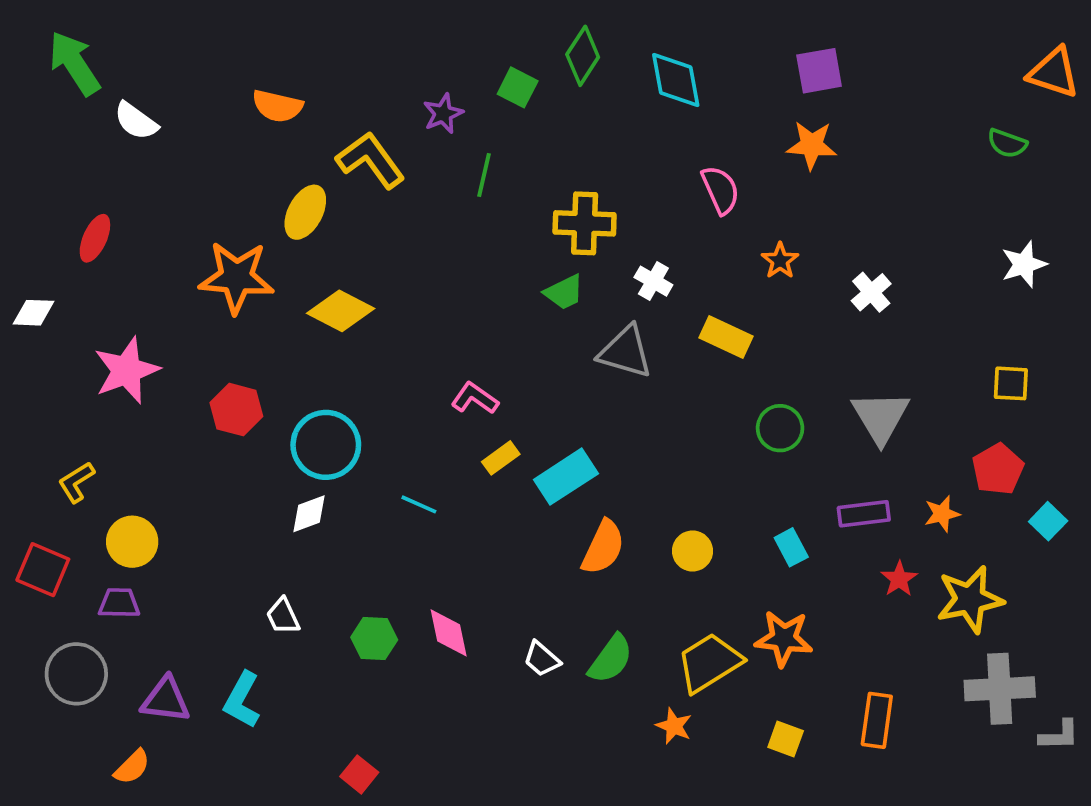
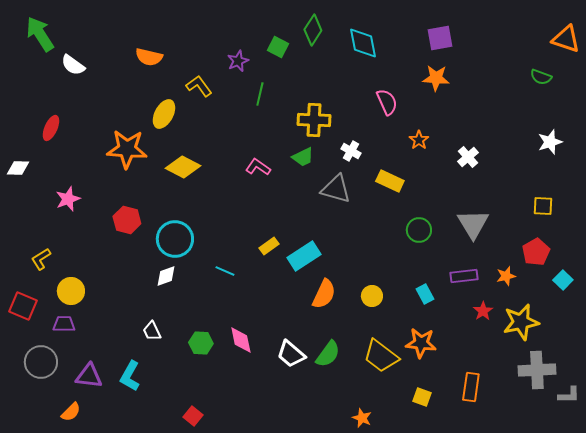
yellow L-shape: (370, 160) -> (199, 86), size x0.7
pink star: (127, 370) -> (68, 199), size x0.7
pink L-shape: (475, 398) -> (258, 167), moved
white trapezoid: (542, 659) -> (291, 354), size x1.4
yellow trapezoid: (709, 663) -> (381, 356), turned -111
orange star: (674, 726) -> (362, 418), moved

